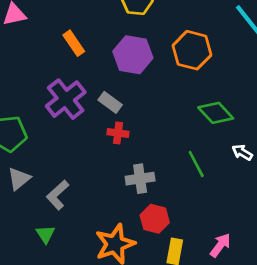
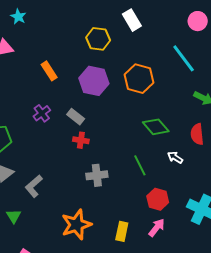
purple cross: (66, 99) -> (42, 113), size x0.6
red hexagon: (155, 219) -> (158, 199), moved
green triangle: (45, 234) -> (14, 216), moved

